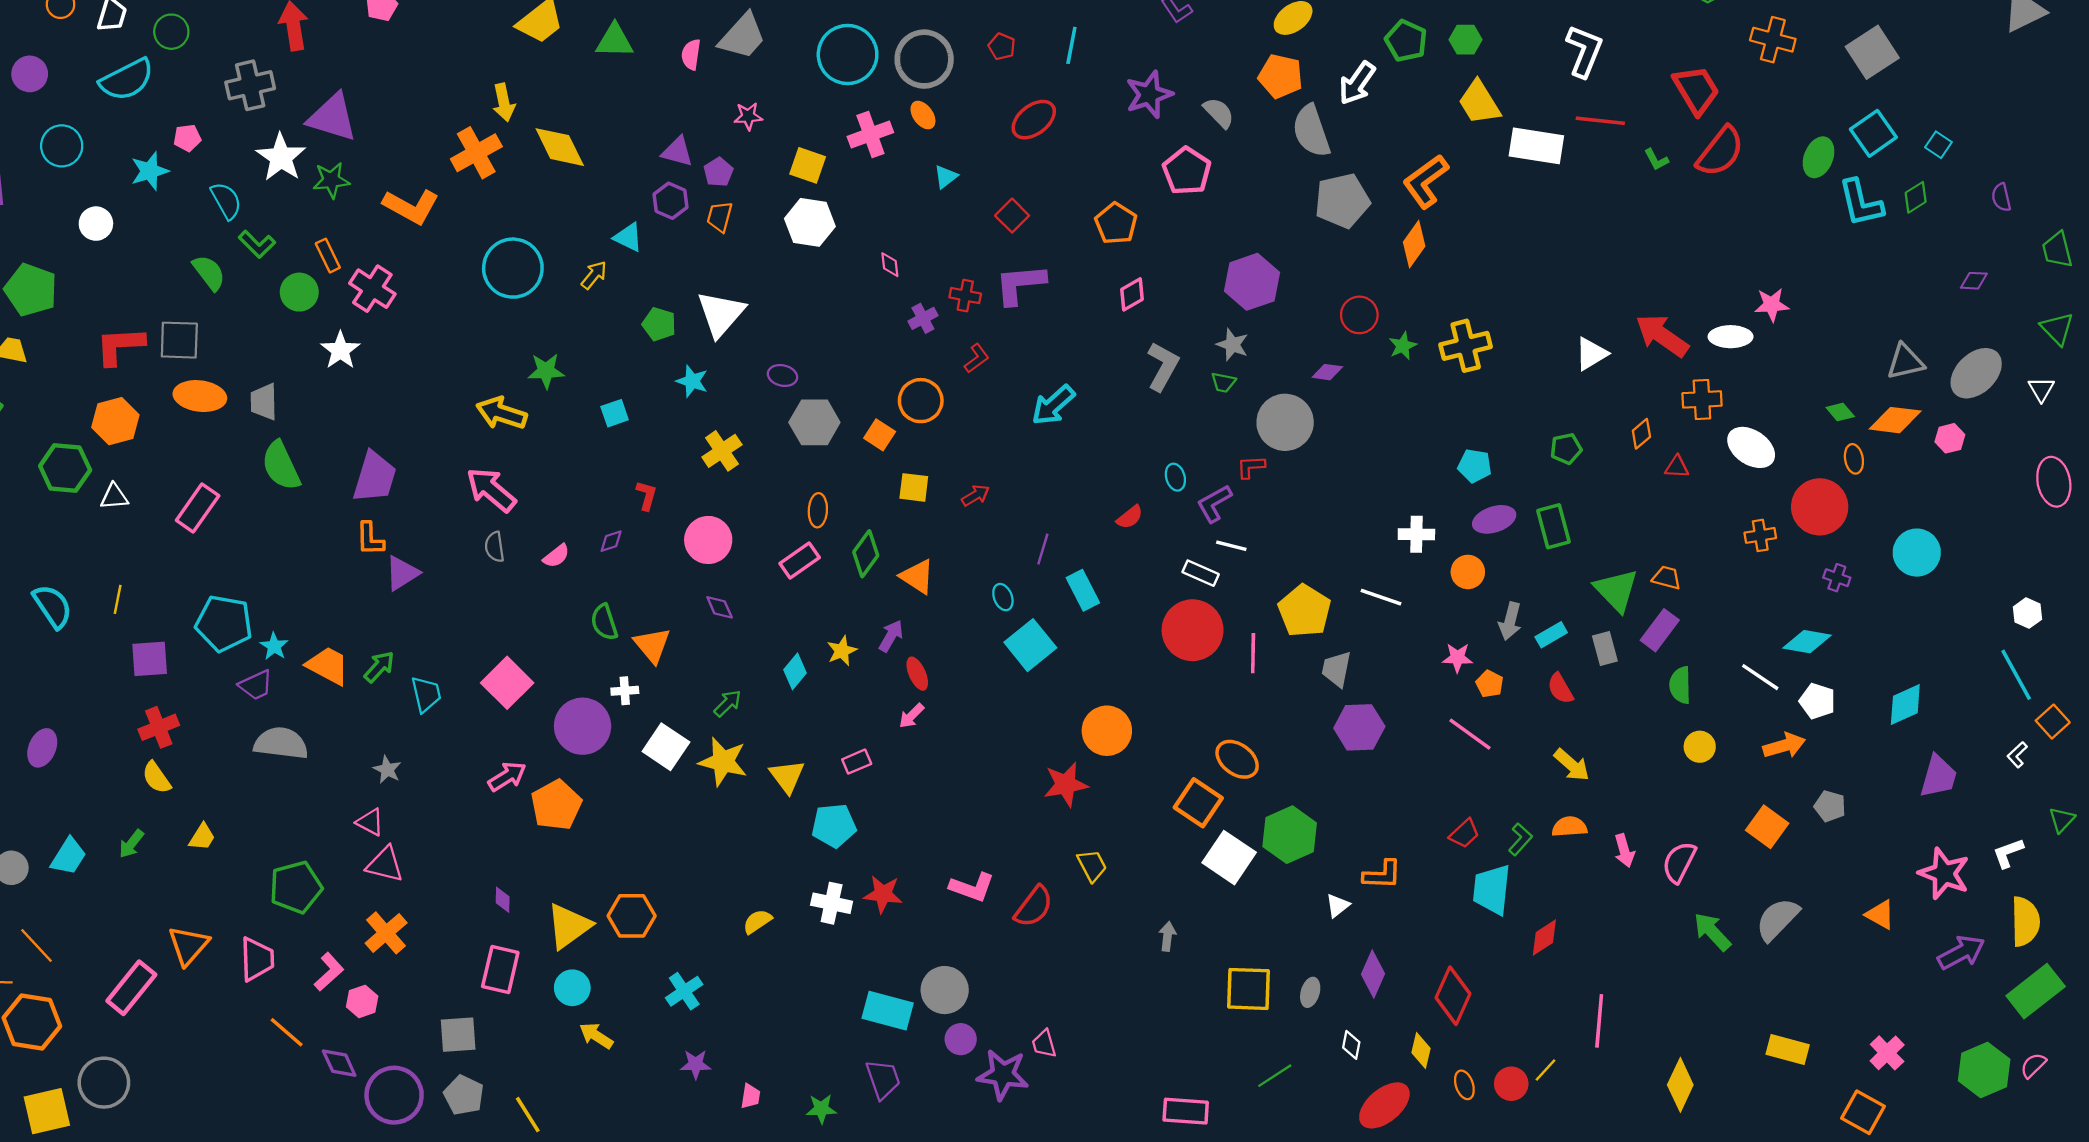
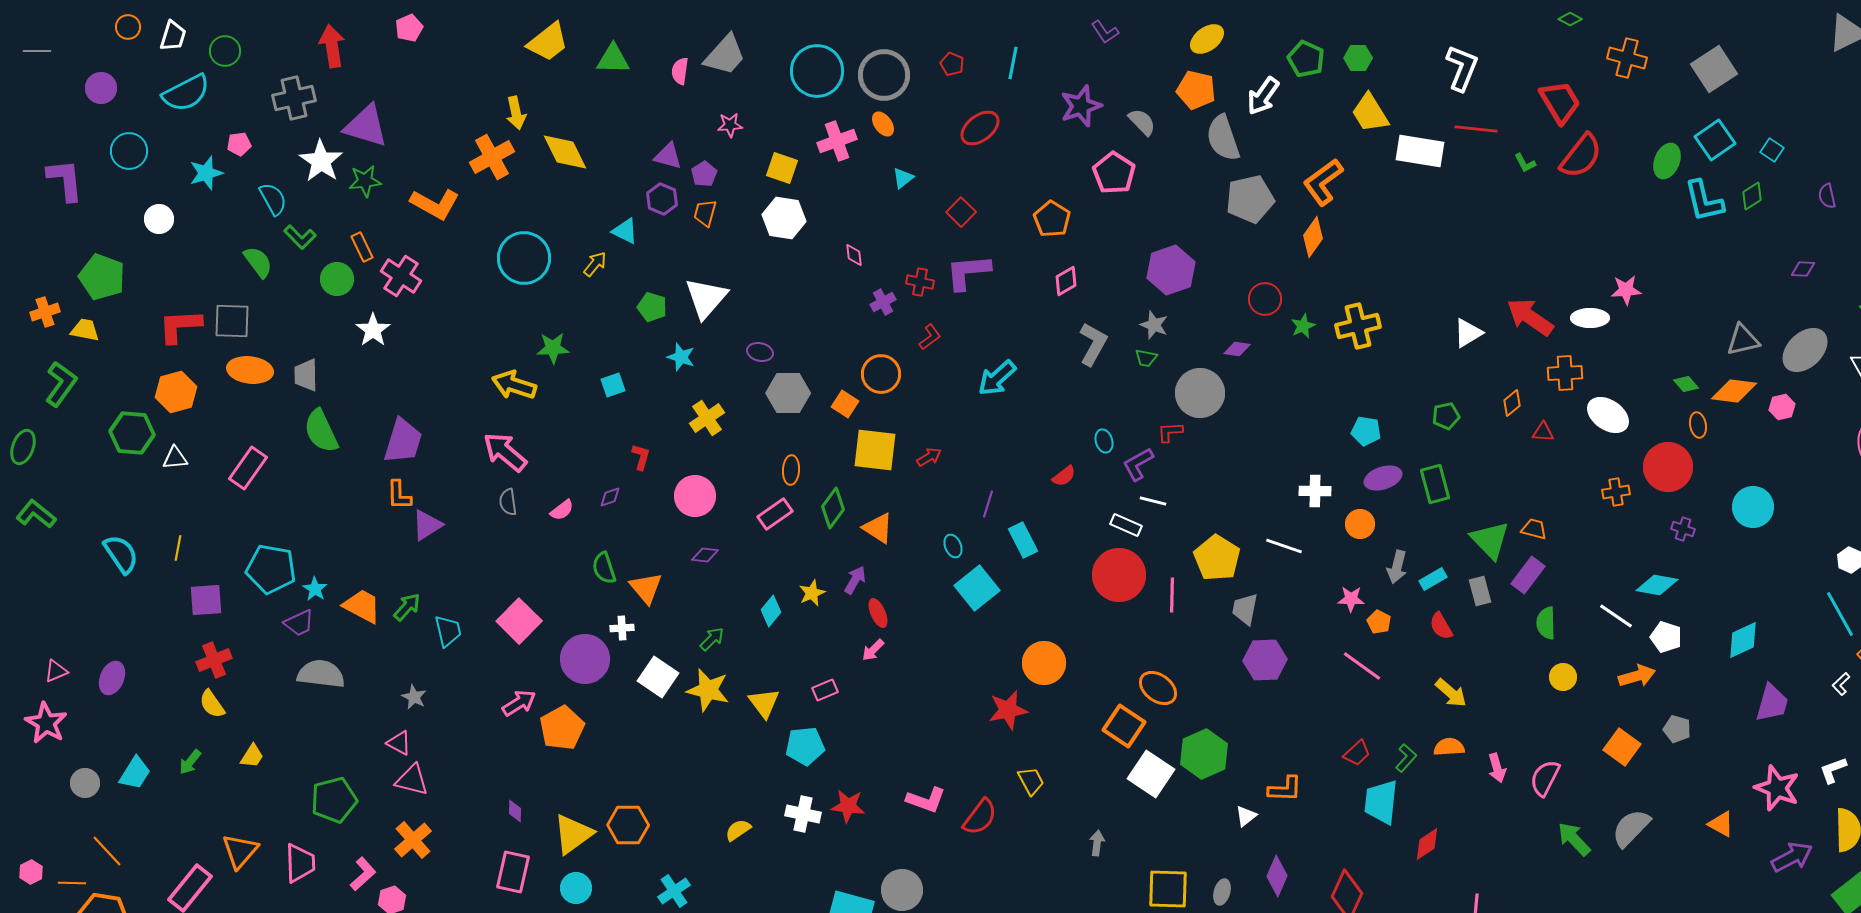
yellow square: (914, 487) -> (875, 450), size x1.6
purple diamond: (720, 607) -> (705, 555), turned -60

